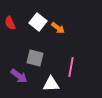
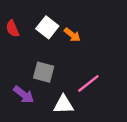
pink line: (71, 67) -> (88, 83), turned 42

